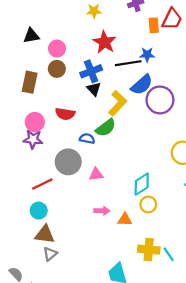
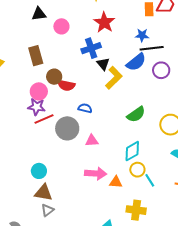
black line: (128, 63) -> (152, 48), moved
brown circle: (57, 69) -> (54, 77), moved
brown rectangle: (30, 82) -> (36, 56), turned -30
black triangle: (94, 89) -> (103, 64), moved
purple circle: (160, 100) -> (161, 70), moved, size x0.7
green semicircle: (106, 128) -> (136, 114), moved
red line: (42, 184) -> (44, 119), moved
pink arrow: (102, 211) -> (96, 173), size x1.5
cyan line: (169, 254) -> (150, 180), moved

